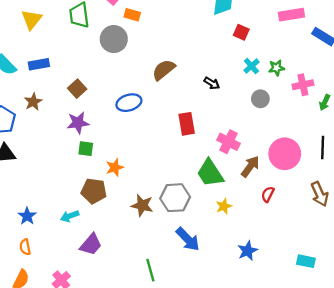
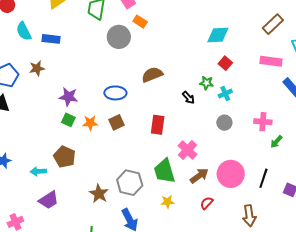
green star: (277, 68) -> (207, 83), moved
brown square: (77, 89) -> (117, 122), moved
orange star: (115, 167) -> (90, 123), moved
brown star: (142, 205) -> (99, 194), moved

